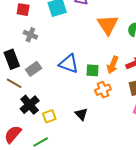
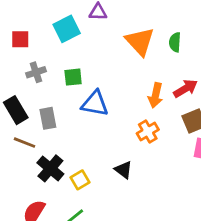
gray cross: (30, 35) -> (36, 72), turned -32
gray rectangle: (34, 69) -> (48, 118), turned -56
green square: (92, 70) -> (73, 77), moved

